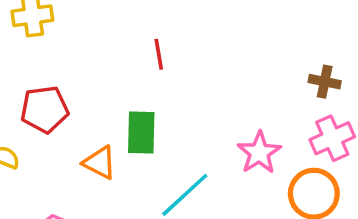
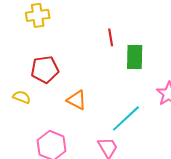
green rectangle: (141, 132) -> (135, 57), moved

